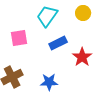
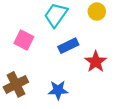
pink square: (19, 38) -> (24, 40), turned 36

